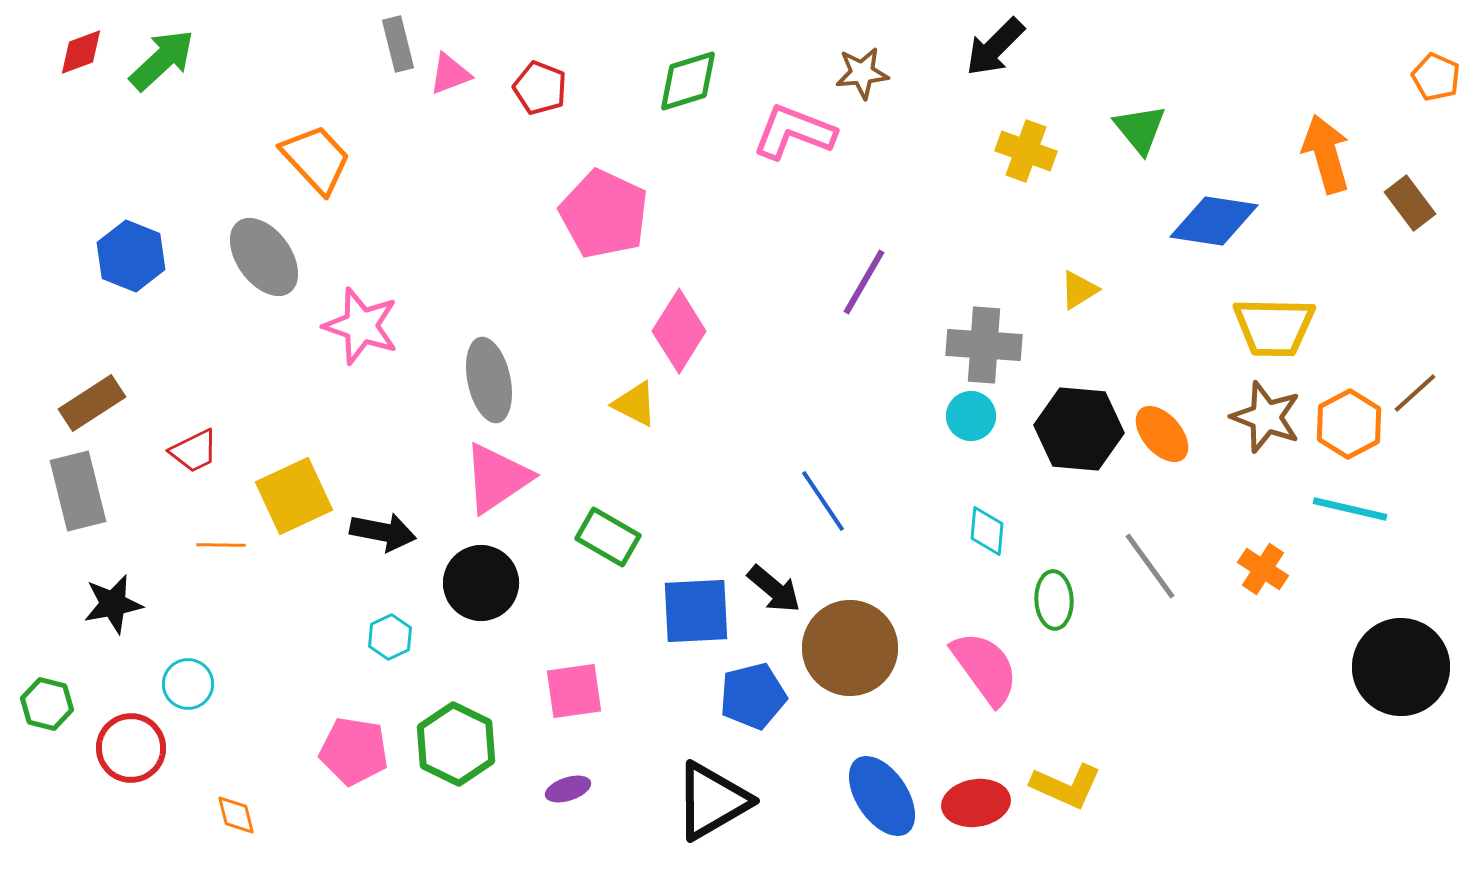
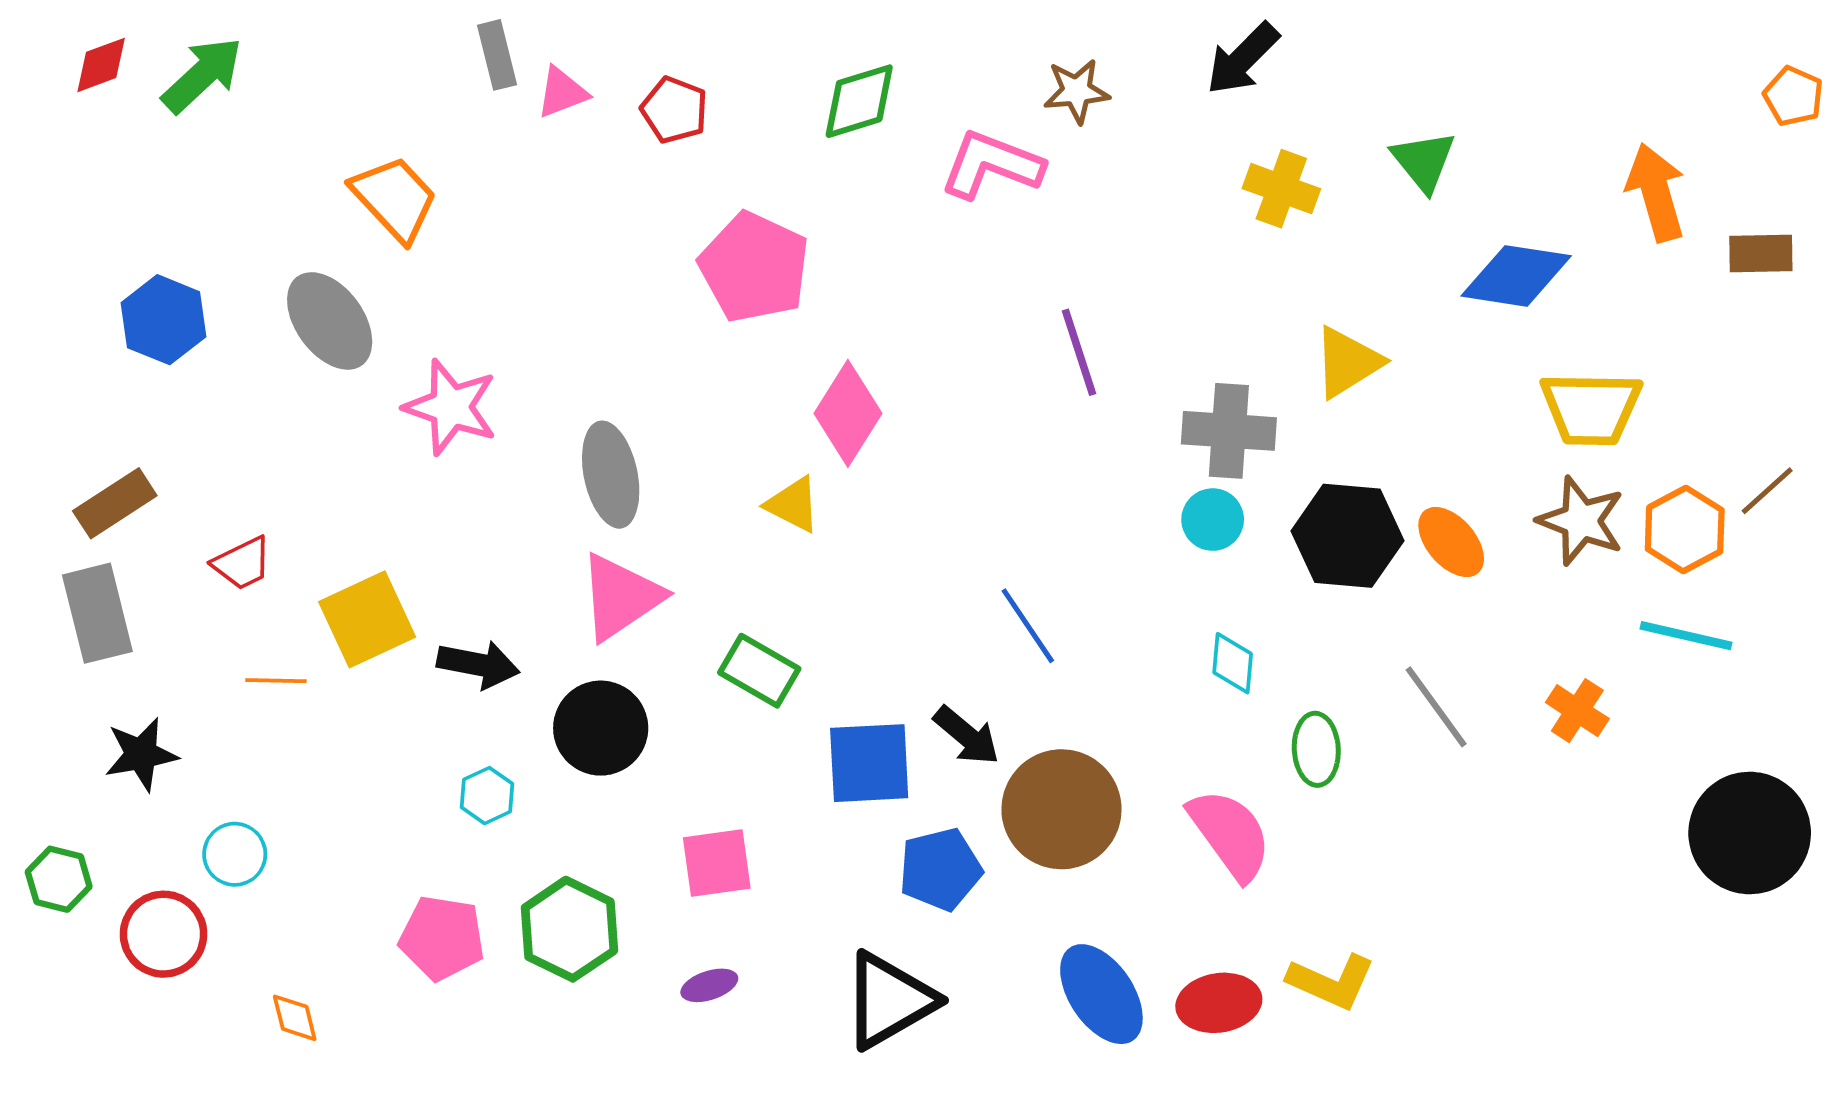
brown rectangle: (1410, 203) -> (1761, 254), turned -54
purple line: (864, 282) -> (1079, 352), turned -48
yellow triangle: (1079, 290) -> (1347, 362), size x1.5

